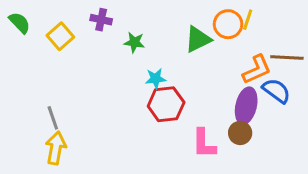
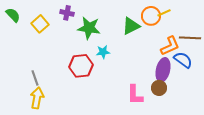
yellow line: (248, 20) -> (164, 13), turned 48
green star: (134, 42) -> (89, 28), size x1.6
red hexagon: (166, 104) -> (81, 66), moved

